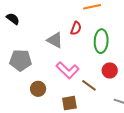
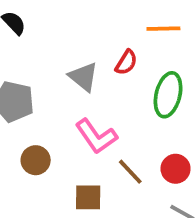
red circle: (110, 70) -> (176, 169), moved

